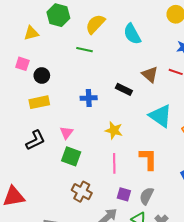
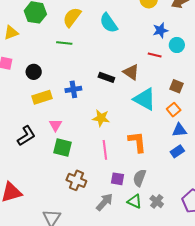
brown triangle: (150, 74) -> (131, 72), moved
black circle: (42, 76) -> (34, 72), moved
yellow rectangle: (39, 102) -> (42, 97), moved

